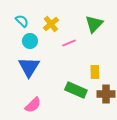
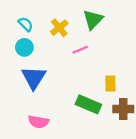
green triangle: (94, 24) -> (93, 20), moved
cyan circle: (30, 41) -> (24, 47), moved
pink semicircle: (33, 105) -> (38, 122), turned 54

